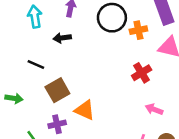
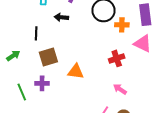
black line: (36, 65) -> (36, 33), turned 56
green arrow: (14, 98) -> (13, 56), turned -56
orange triangle: (85, 110) -> (76, 71), moved, turned -30

